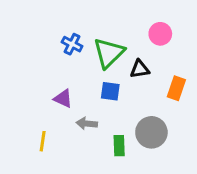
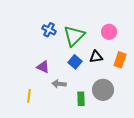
pink circle: (160, 34) -> (109, 32), moved
black triangle: (140, 69) -> (96, 57), moved
blue square: (110, 91) -> (75, 62), turned 32

